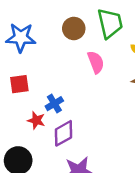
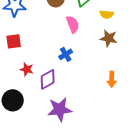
blue cross: (54, 104) -> (66, 54), moved

